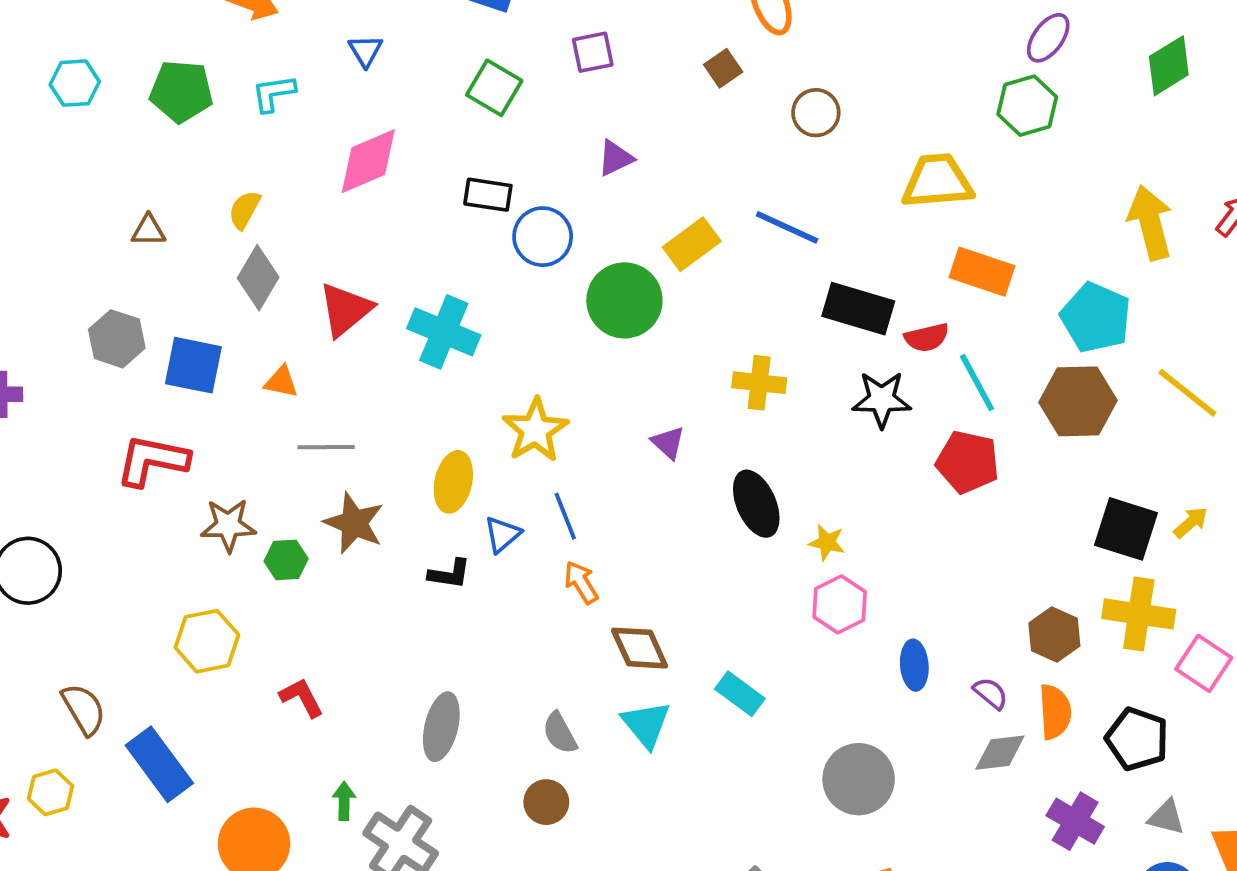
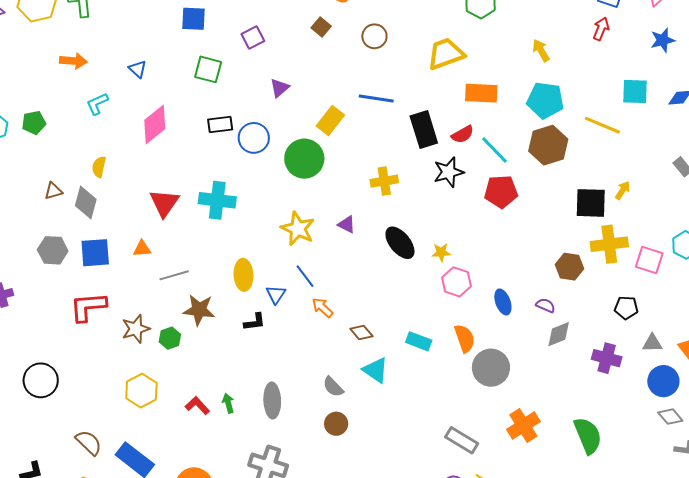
green pentagon: (181, 91) -> (34, 123), moved, size x0.7
yellow arrow: (1150, 223) -> (541, 50), moved, size x0.6
gray diamond: (258, 278) -> (86, 202), moved
black rectangle: (858, 309) -> (424, 130), turned 72
yellow star: (535, 430) -> (298, 229), moved
brown diamond: (640, 648) -> (361, 332), size x0.7
orange semicircle: (1055, 712) -> (465, 338), moved
black pentagon: (1137, 739) -> (626, 308), size x0.7
green arrow: (344, 801) -> (228, 403), moved

